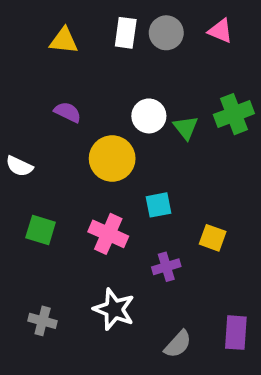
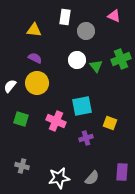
gray circle: (166, 33) -> (86, 31), moved
yellow triangle: (64, 41) -> (34, 30), moved
yellow circle: (112, 158) -> (37, 83), moved
white semicircle: (19, 166) -> (10, 86), turned 104
cyan square: (159, 205) -> (82, 106), size x1.5
white star: (114, 309) -> (59, 178), moved, turned -30

